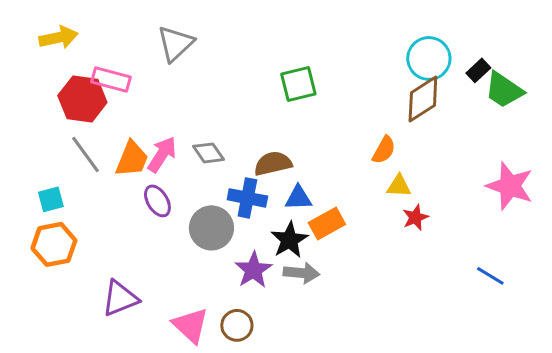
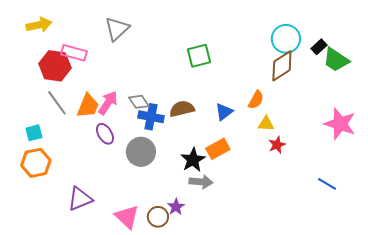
blue cross: (247, 198) -> (151, 117), moved
blue triangle: (298, 198) -> (224, 112), moved, turned -36
purple star: (253, 270) -> (176, 207), moved, size x0.7

